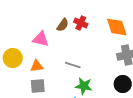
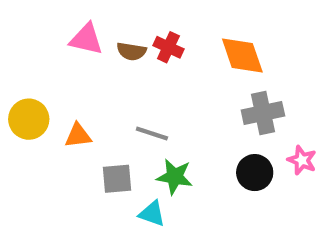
brown semicircle: (63, 25) -> (131, 51), turned 64
pink triangle: (41, 39) -> (86, 39), moved
gray square: (38, 86) -> (117, 179), moved

